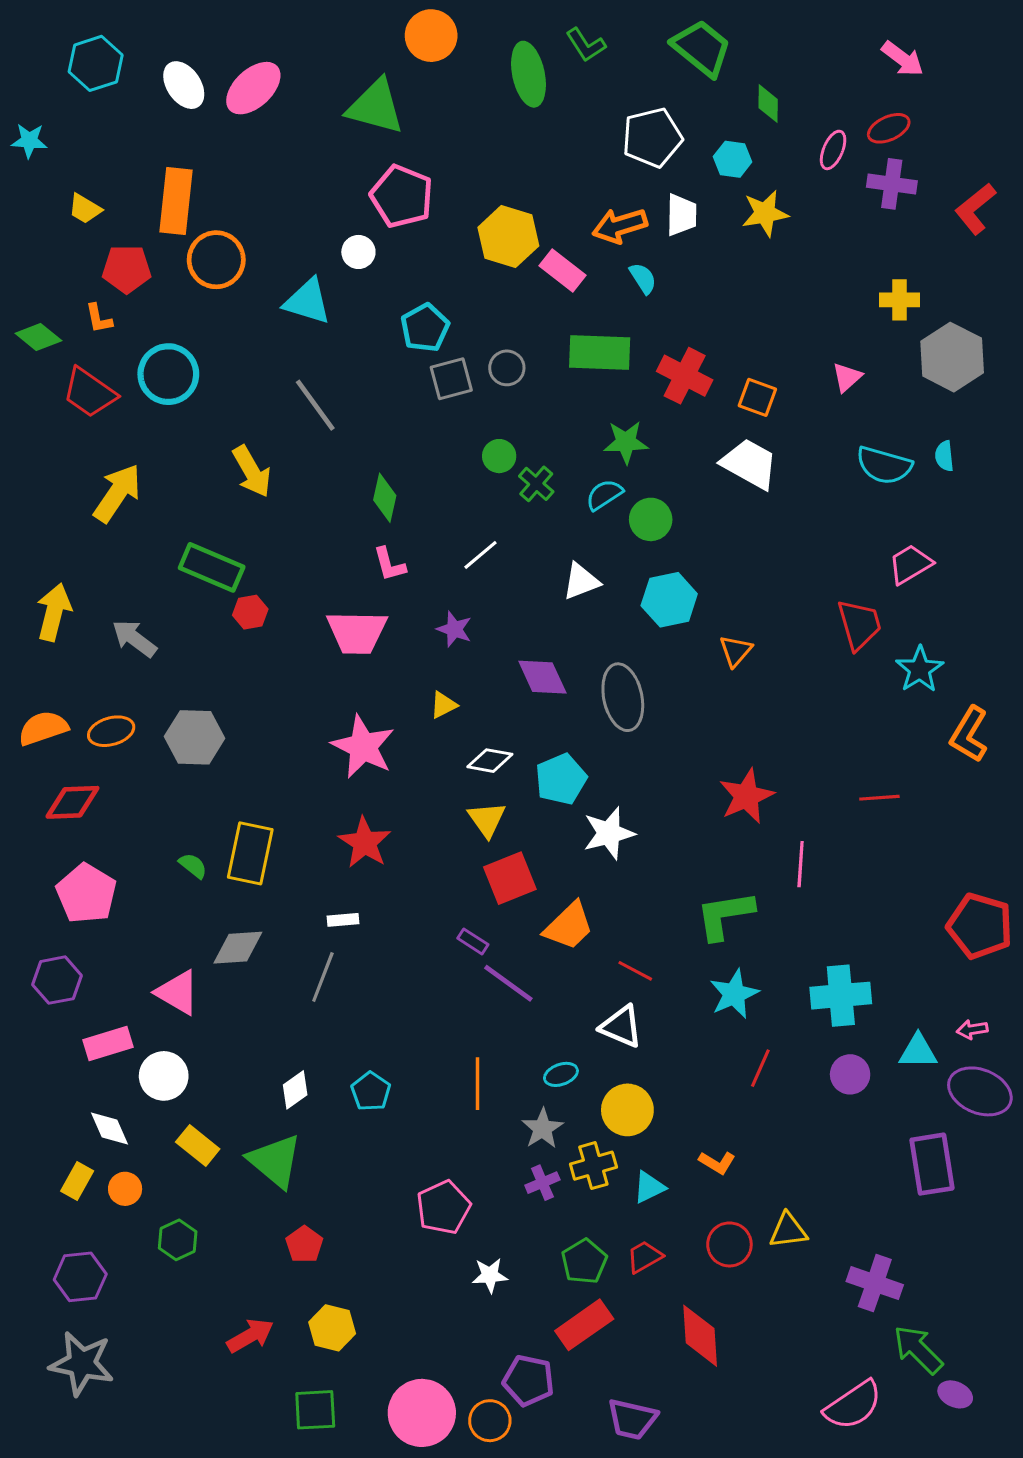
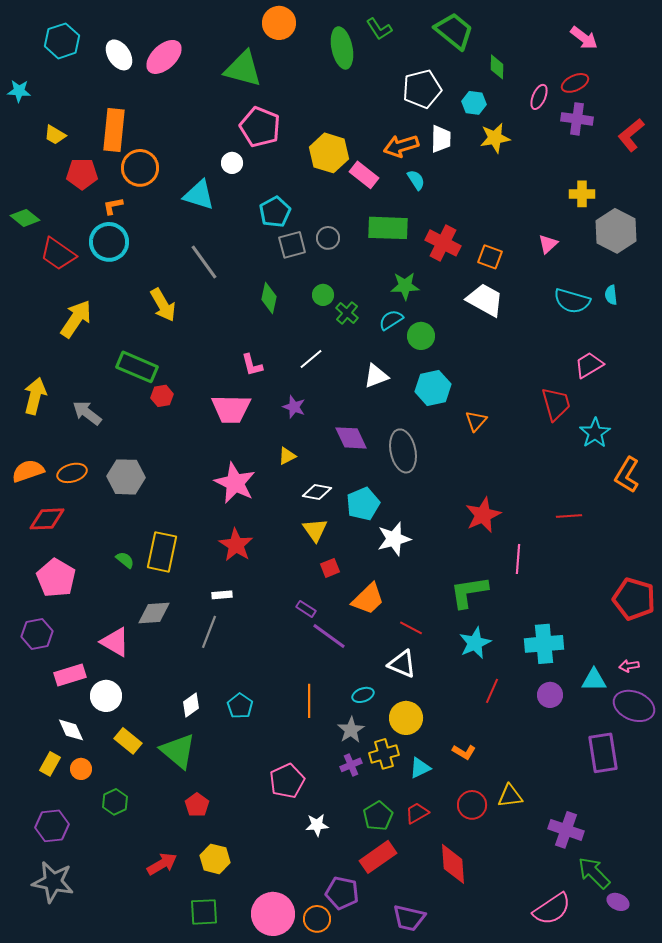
orange L-shape: (99, 318) -> (113, 206), moved, turned 90
green diamond: (385, 498) -> (269, 298), moved
red square: (510, 878) -> (330, 568), size x0.6

